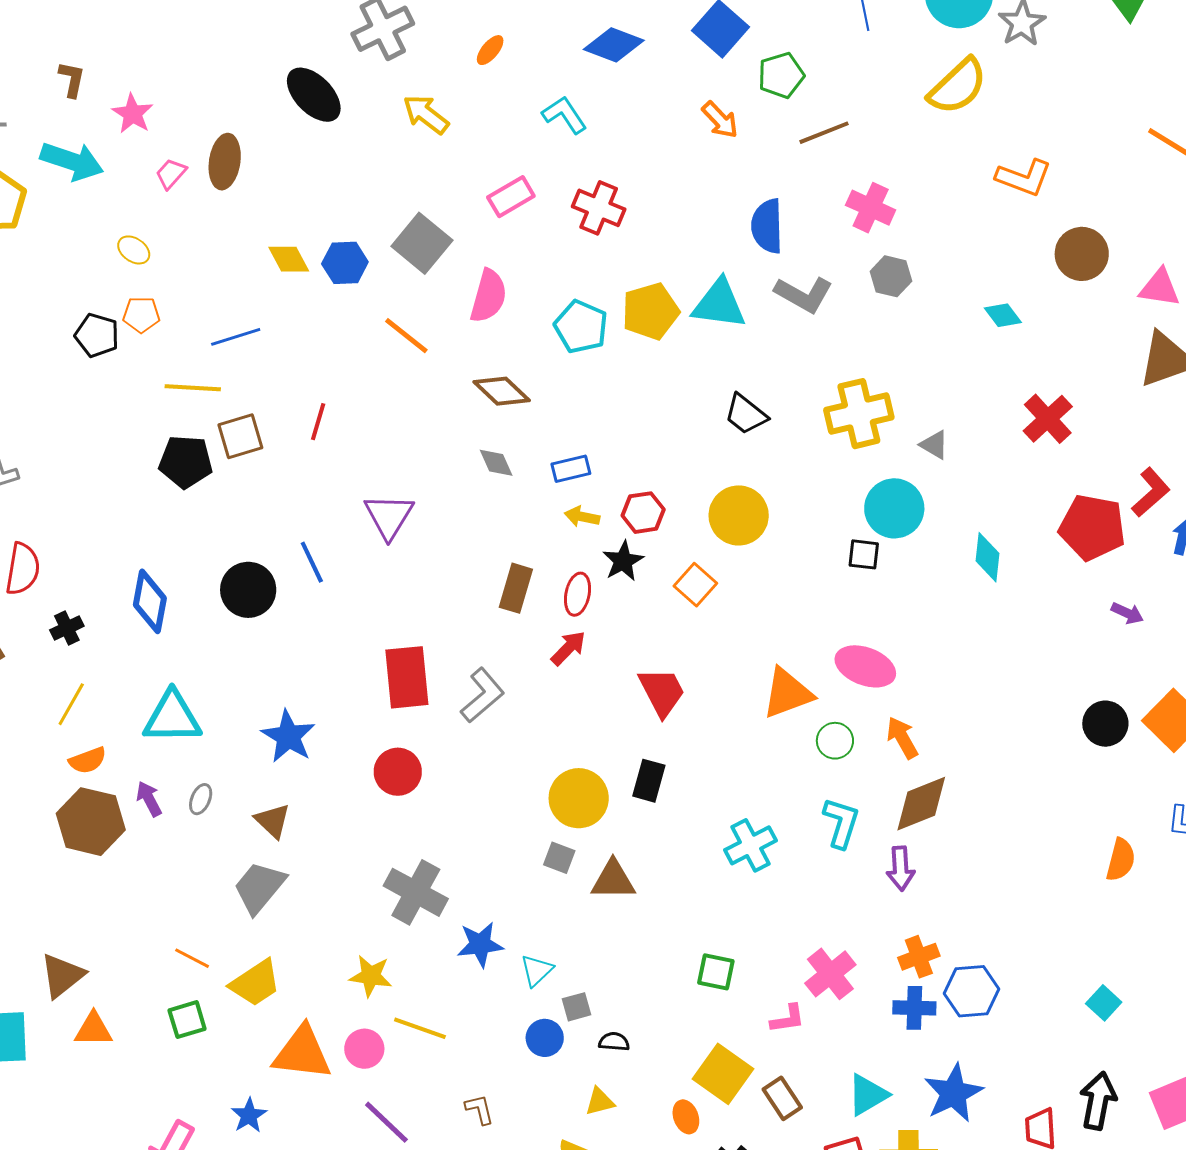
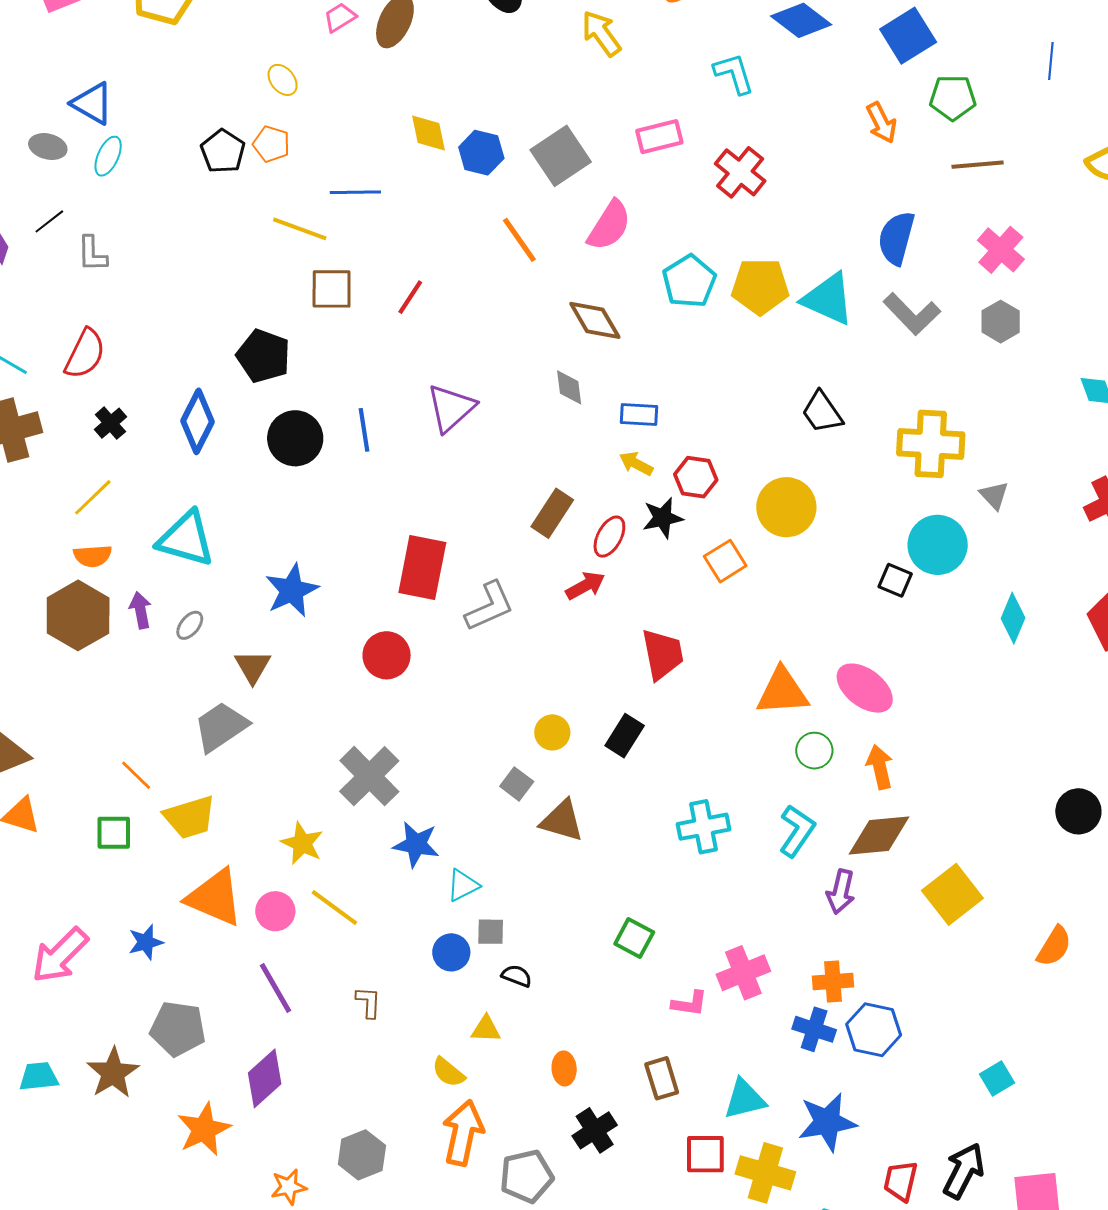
black pentagon: (186, 462) -> (263, 356), moved
black cross: (67, 628) -> (110, 423), turned -32
yellow circle: (579, 798) -> (552, 732), size x0.6
yellow square: (723, 1074) -> (952, 894), moved

